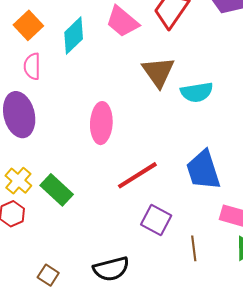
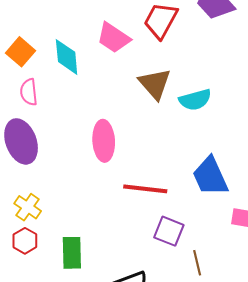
cyan diamond: (74, 36) -> (67, 57), turned -45
red line: (137, 175) -> (145, 189), turned 45
green rectangle: (57, 190) -> (72, 253), moved, turned 52
brown line: (194, 248) -> (197, 263), moved

